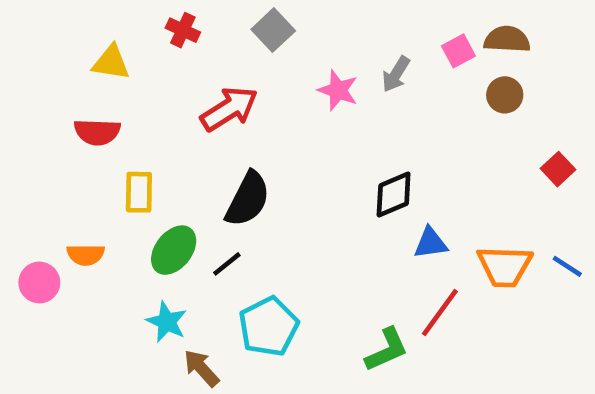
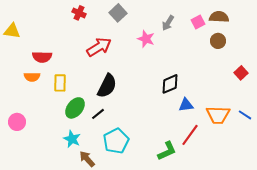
yellow triangle: (111, 63) -> (12, 31), moved
gray arrow: (396, 74) -> (168, 23), moved
orange semicircle: (86, 255) -> (32, 77), moved

